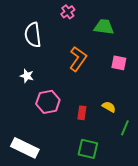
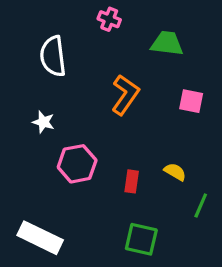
pink cross: (68, 12) -> (109, 19), turned -32

